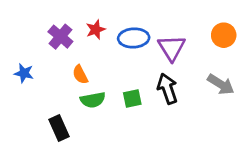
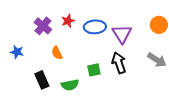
green semicircle: (93, 100) -> (70, 85), moved
black rectangle: (59, 128) -> (42, 80), moved

